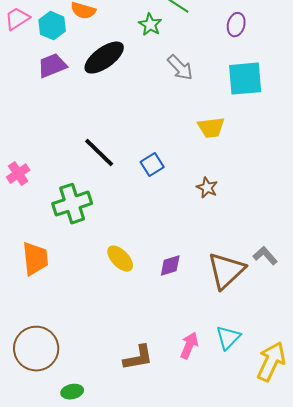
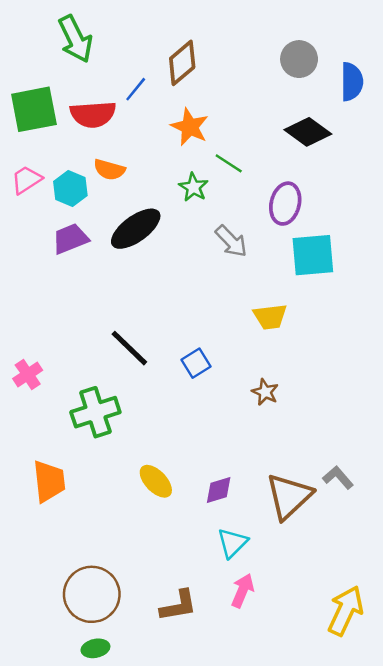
purple ellipse: (236, 25) -> (285, 204), moved, size x1.4
cyan triangle: (228, 338) -> (232, 543), moved
brown circle: (36, 349) -> (92, 594), moved

